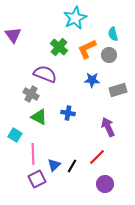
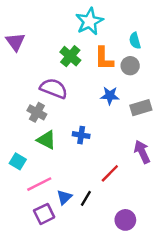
orange L-shape: (87, 49) -> (104, 59), turned -65
purple arrow: (108, 127) -> (142, 152), moved
pink line: (33, 154) -> (39, 184), turned 65
red line: (97, 157) -> (110, 173), moved

